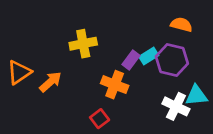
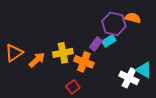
yellow cross: (83, 44) -> (63, 53), moved
purple hexagon: (172, 60) -> (114, 24), moved
cyan triangle: (196, 95) -> (144, 70), turned 36

